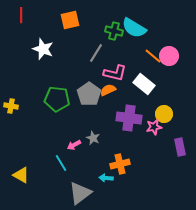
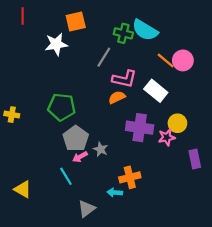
white star: (43, 49) -> (56, 44), moved, turned -30
gray pentagon: (89, 94) -> (76, 138), moved
gray triangle: (80, 193) -> (87, 209), size x0.7

